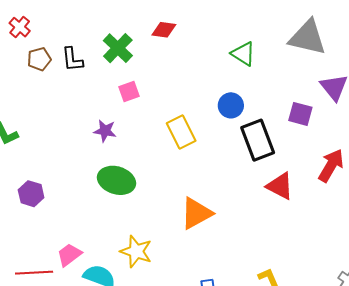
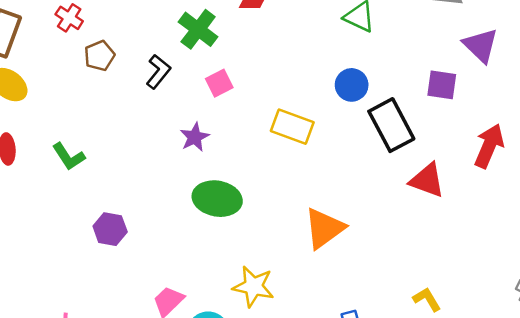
black L-shape: (72, 59) -> (158, 72), moved, turned -128
purple star: (105, 131) -> (195, 137), turned -30
yellow rectangle: (181, 132) -> (292, 127), turned -36

